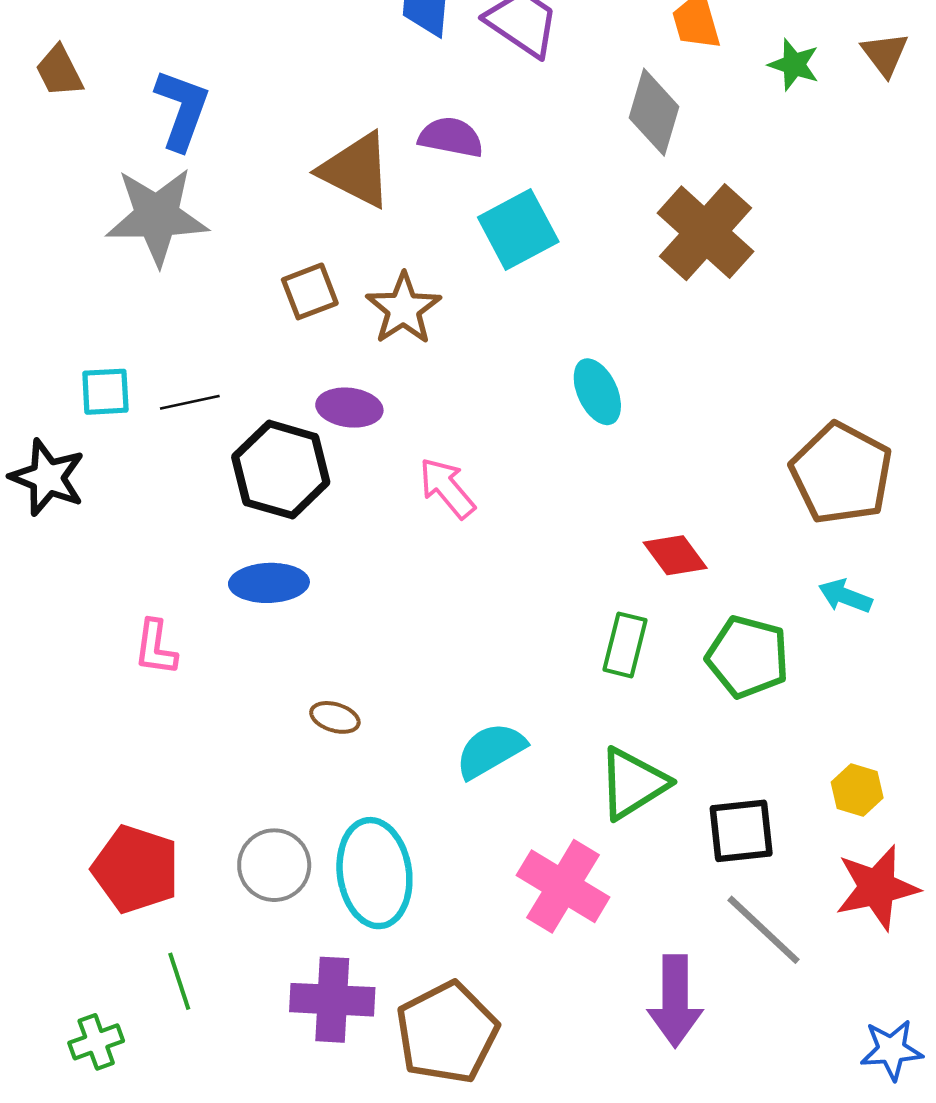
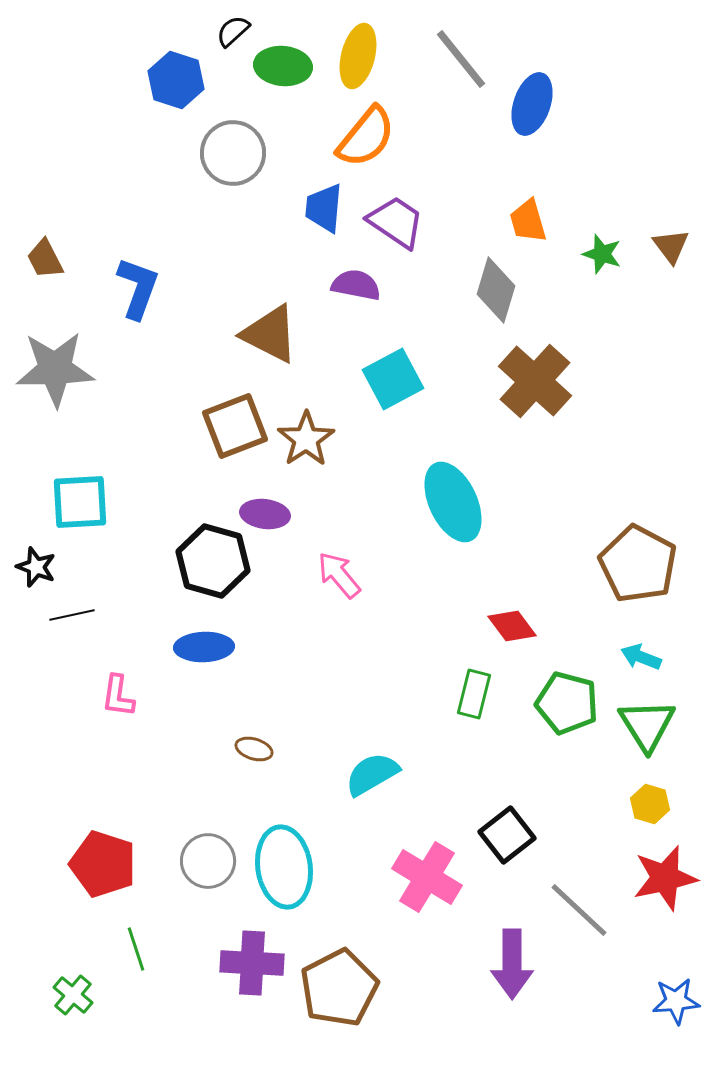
purple semicircle: (451, 137) -> (356, 285), moved
gray star: (157, 216) -> (55, 369), moved
brown square: (310, 291) -> (235, 426), size x1.5
cyan square: (105, 392) -> (80, 502), size x1.5
cyan ellipse: (597, 392) -> (453, 502), size x1.6
black line: (190, 402) -> (72, 615), moved
black star: (47, 477) -> (36, 567), size x0.7
green triangle: (633, 783) -> (647, 725), moved, turned -30
black square: (741, 831) -> (507, 835), moved, turned -32
green cross: (96, 1042) -> (73, 995), turned -30

